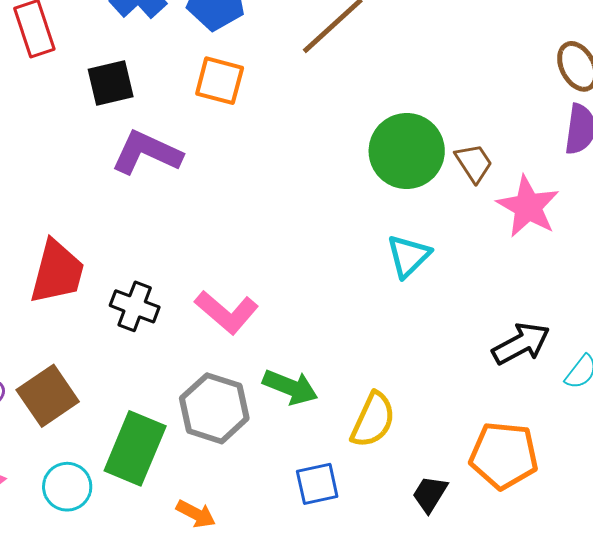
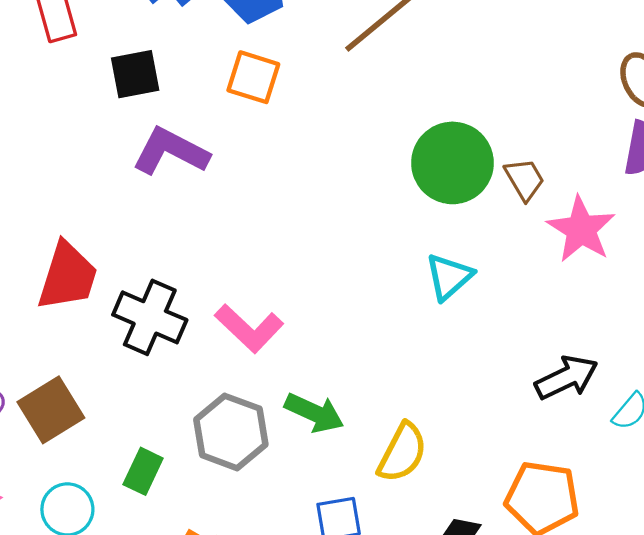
black cross: (135, 306) -> (150, 317), size x1.4
green rectangle: (135, 448) -> (143, 471), size x0.6

